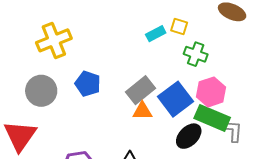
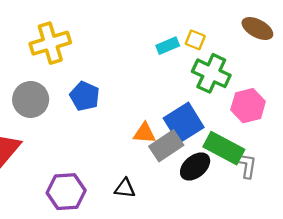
green cross: (196, 54) -> (211, 73), size x1.4
gray rectangle: (141, 90) -> (166, 146), moved
pink hexagon: (211, 92) -> (248, 106), moved

